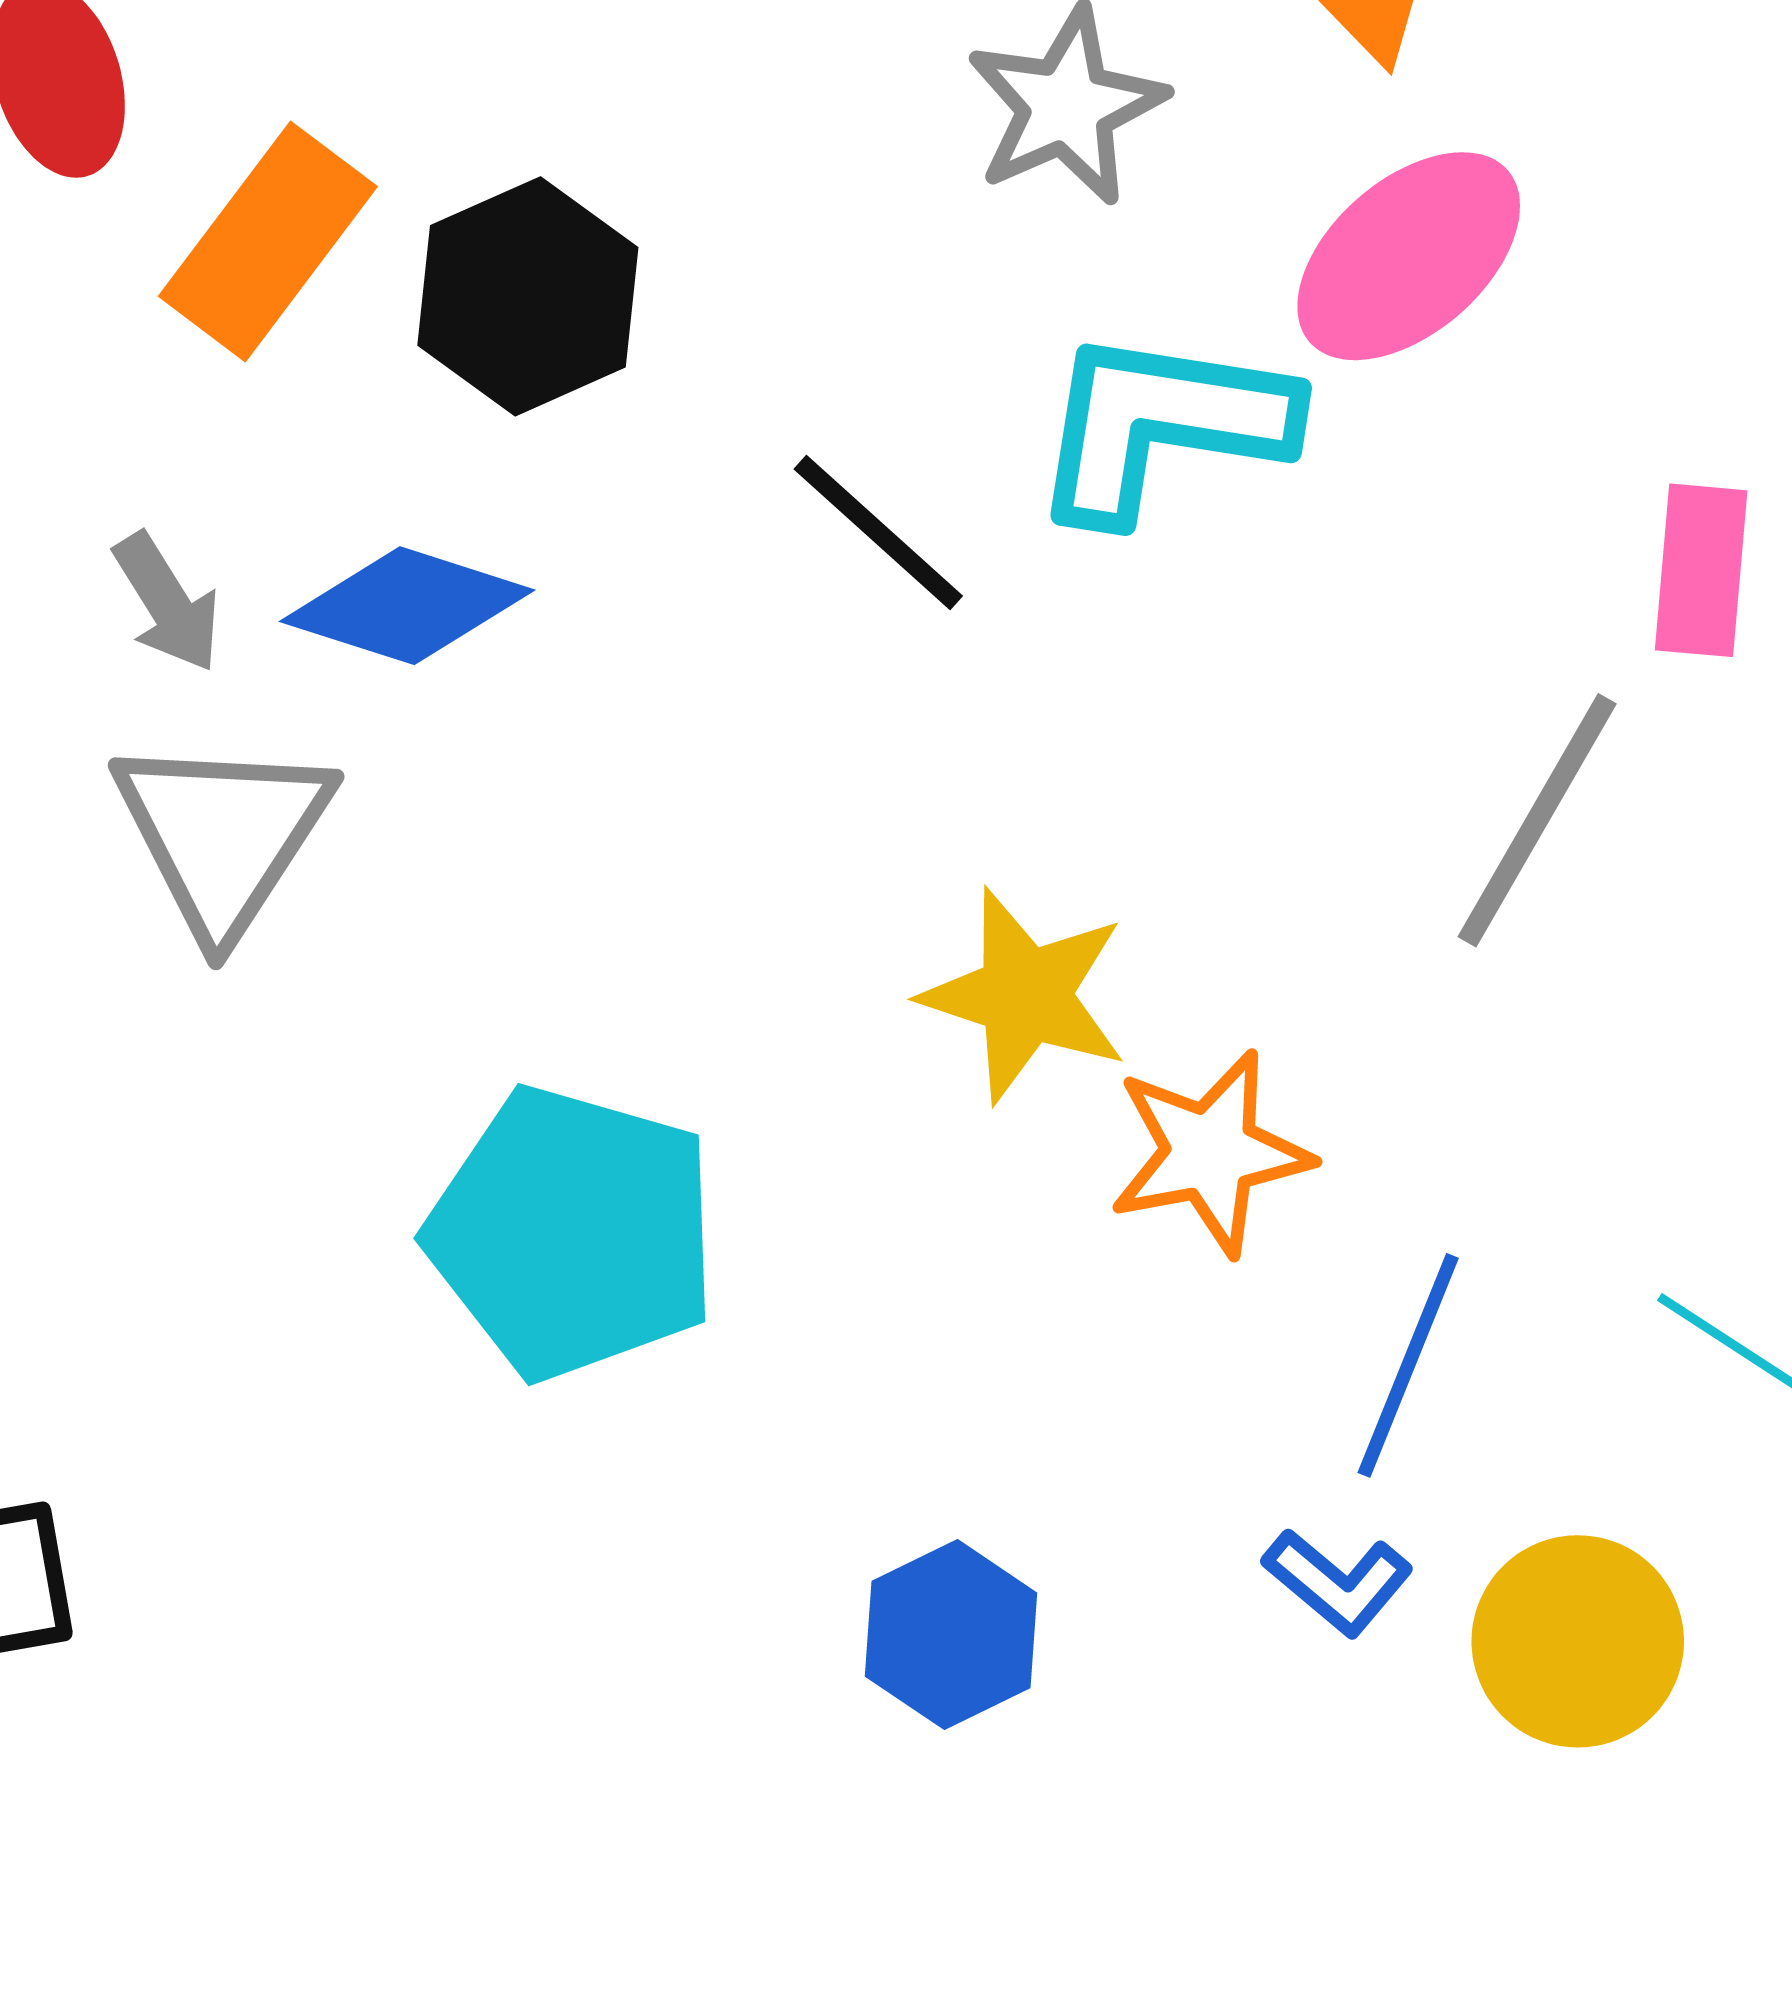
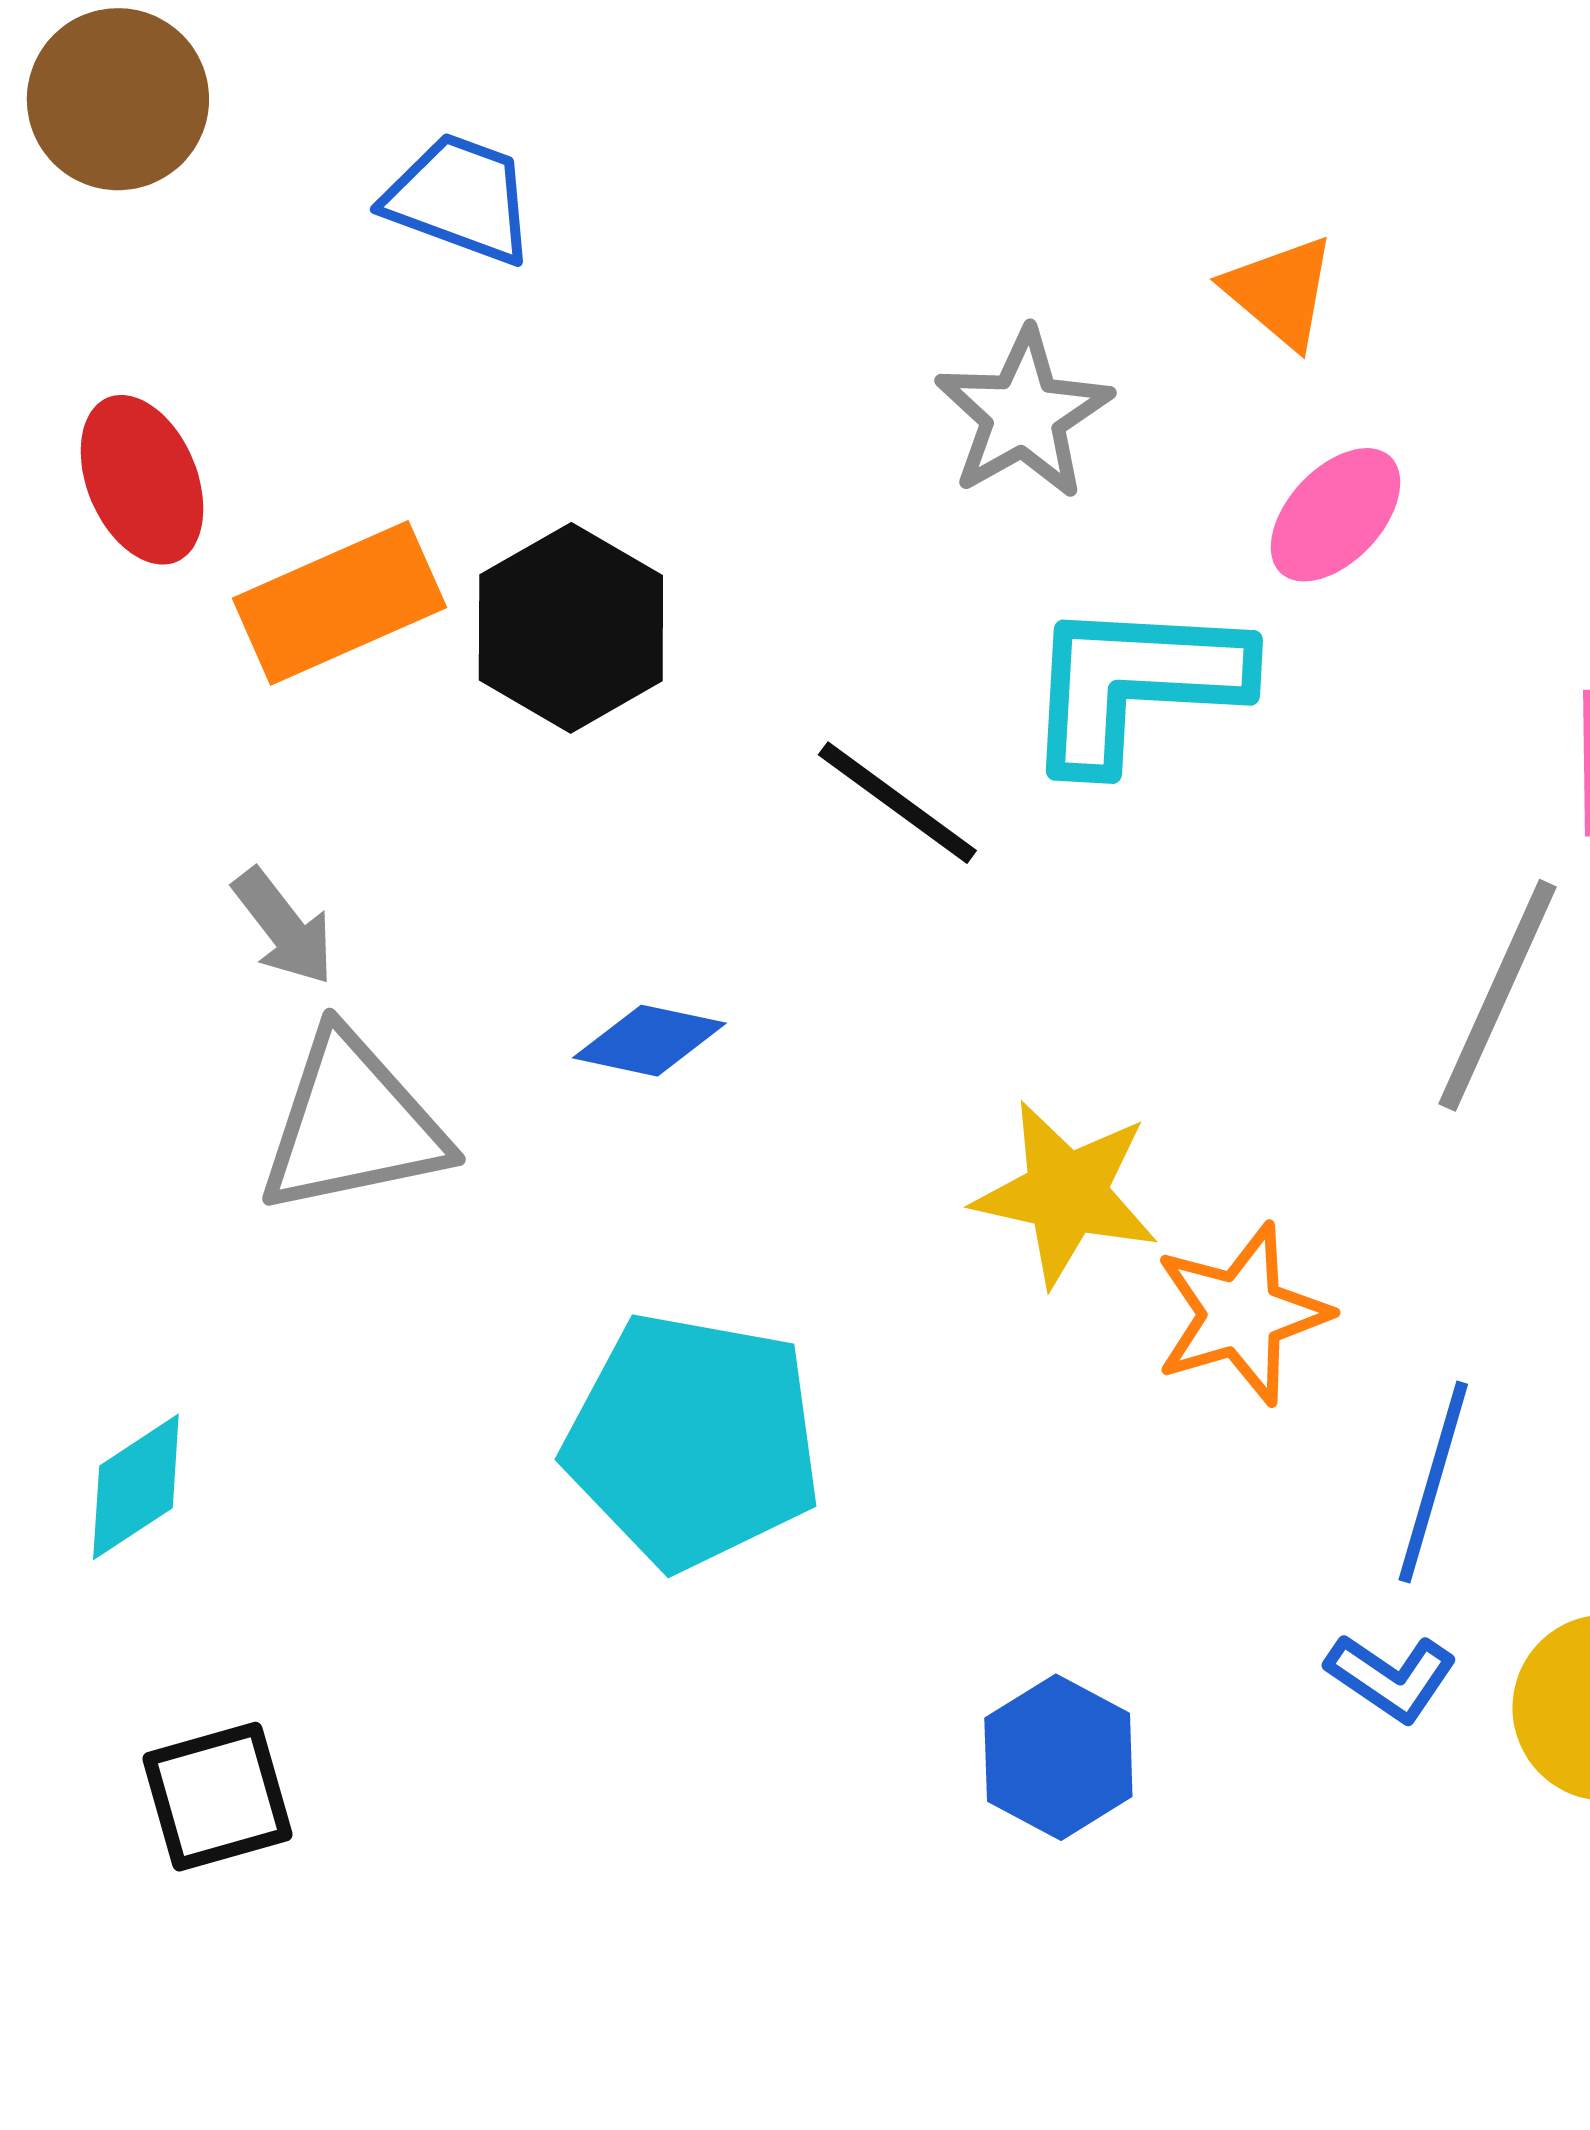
orange rectangle: (268, 241) -> (339, 603), turned 35
pink ellipse: (1409, 256) -> (1336, 515), size x0.7
blue diamond: (407, 606) -> (649, 1041), moved, size x0.7
gray triangle: (223, 835) -> (353, 1124), turned 51

